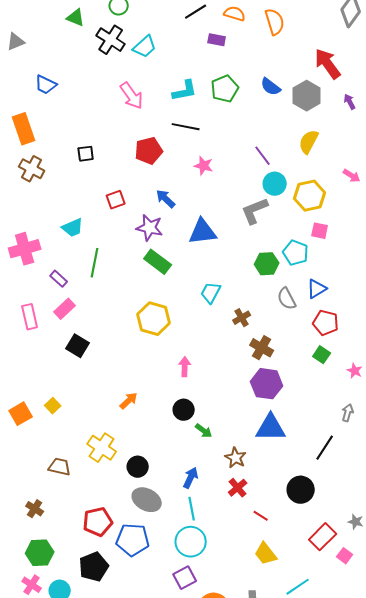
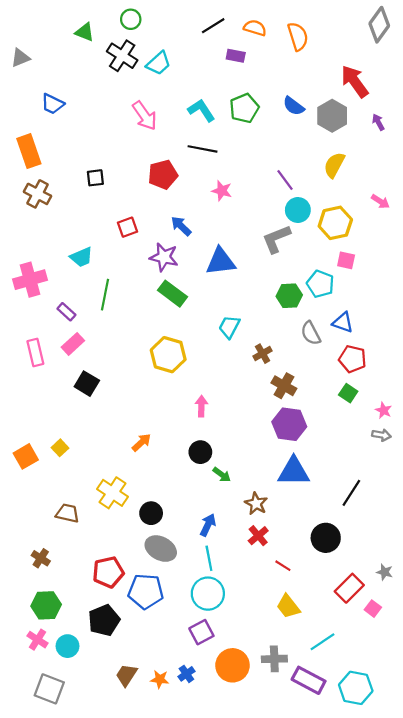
cyan L-shape: (185, 91) -> (201, 110), turned -112
blue triangle: (317, 289) -> (343, 322), turned 50
gray arrow: (348, 413) -> (381, 435), moved, turned 84

